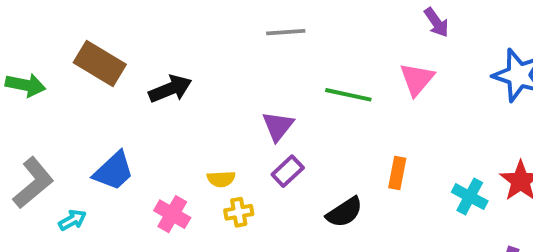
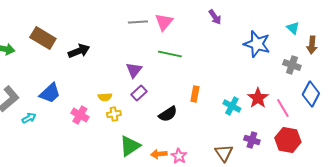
pink triangle: (417, 79) -> (164, 22), moved

